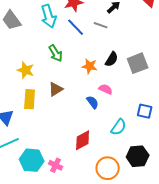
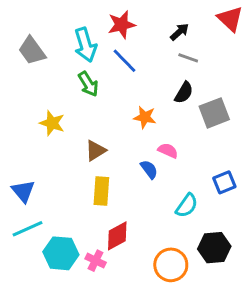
gray line: (101, 25) -> (188, 58), moved
green arrow: (56, 53) -> (88, 84), moved
black semicircle: (112, 59) -> (184, 93), moved
yellow rectangle: (30, 99) -> (101, 191), moved
blue square: (145, 111) -> (224, 182), turned -35
red diamond: (83, 140) -> (117, 236), moved

